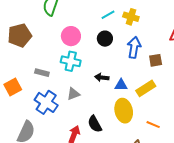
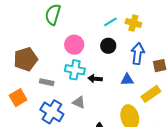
brown pentagon: (20, 35) -> (26, 59), moved
black arrow: (102, 77) -> (95, 79), moved
blue triangle: (121, 85) -> (127, 80), moved
gray triangle: (73, 94) -> (79, 102), turned 48

